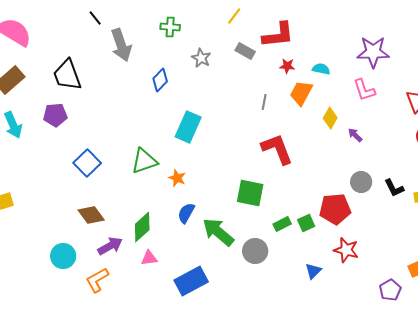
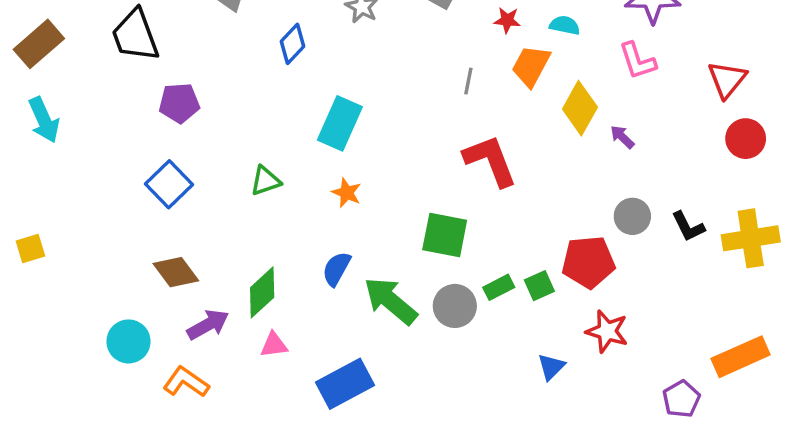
purple pentagon: (55, 115) -> (179, 103), moved
yellow diamond: (330, 118) -> (580, 108), size x1.4
green triangle: (144, 161) -> (265, 181), size x0.7
orange star: (177, 178) -> (347, 193), moved
gray circle: (255, 251) -> (455, 306), moved
orange L-shape: (97, 280) -> (186, 382), turned 64

